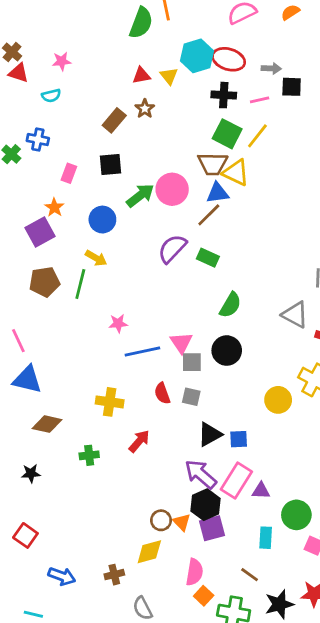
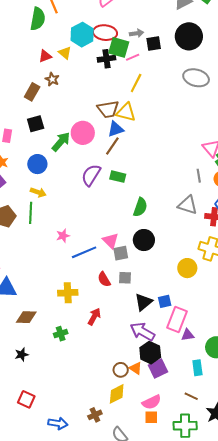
green square: (227, 134) -> (119, 47), moved
pink rectangle: (236, 480) -> (177, 320), moved
pink semicircle: (194, 572) -> (152, 402), turned 66
orange square: (204, 596) -> (151, 417), moved, turned -32

